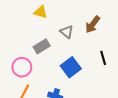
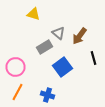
brown arrow: (93, 25) -> (80, 36), moved
gray rectangle: (42, 46) -> (44, 47), moved

